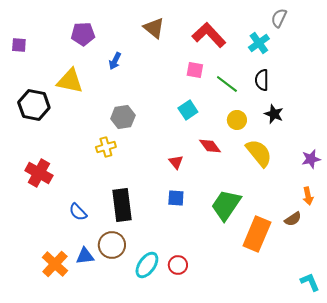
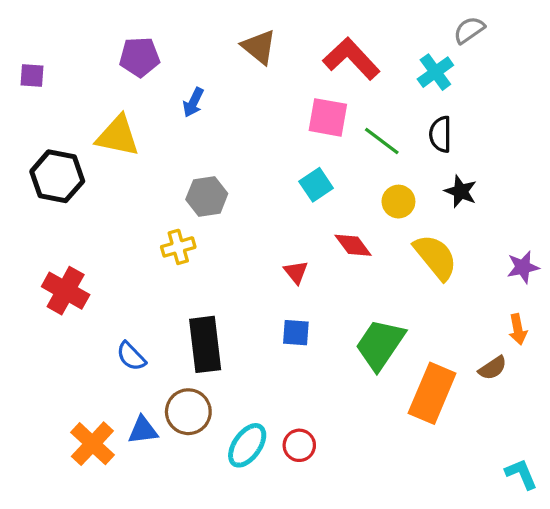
gray semicircle: (279, 18) -> (469, 30), turned 30
pink square: (195, 70) -> (328, 117), size x1.4

